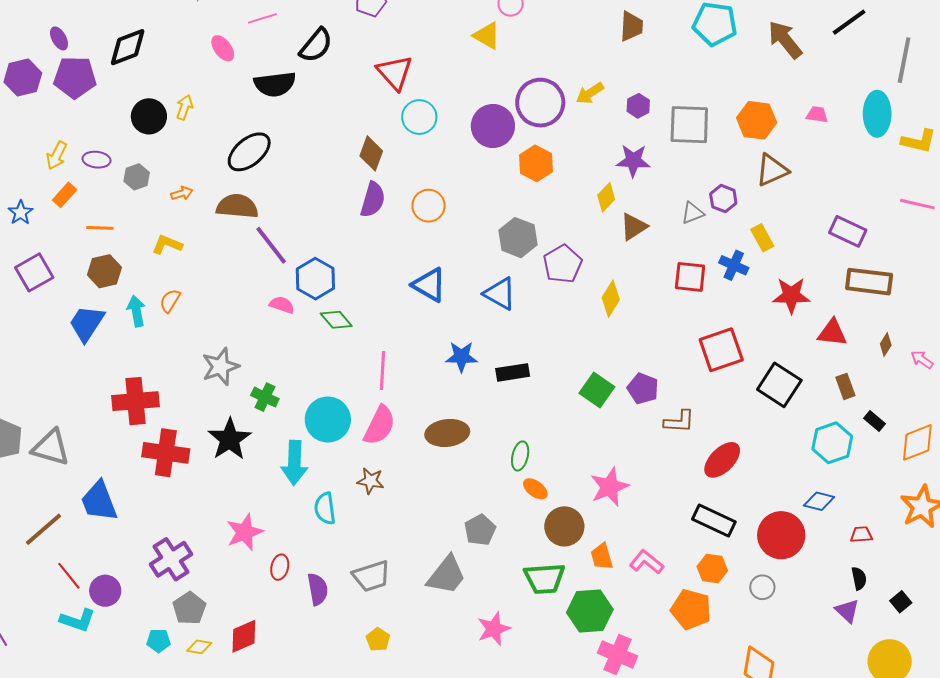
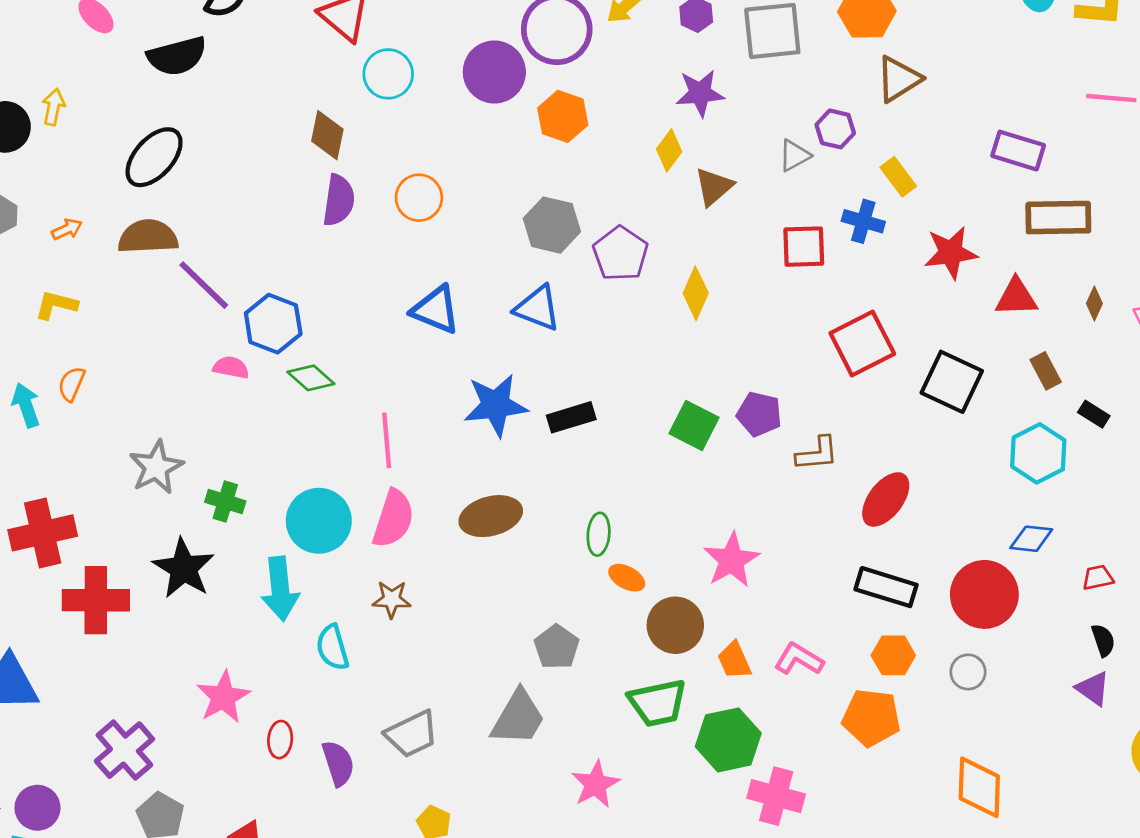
blue star: (461, 357) -> (496, 405), size x1.4

